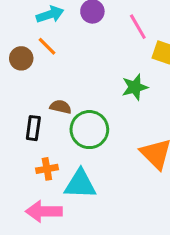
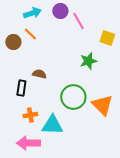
pink line: (138, 27) -> (78, 21), moved
green circle: (89, 130) -> (73, 97), moved

